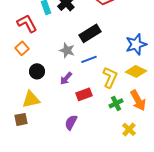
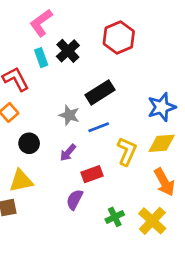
yellow diamond: (136, 71) -> (162, 143), turned -30
green cross: (116, 103) -> (115, 217), moved
purple semicircle: (71, 122) -> (75, 200), moved
yellow cross: (129, 129) -> (152, 221), size x1.5

